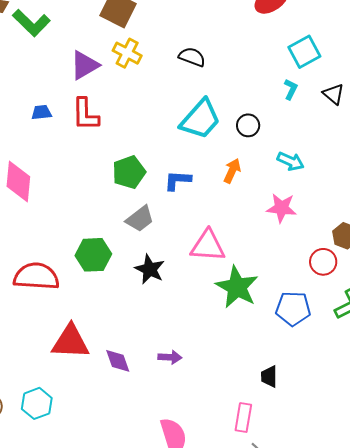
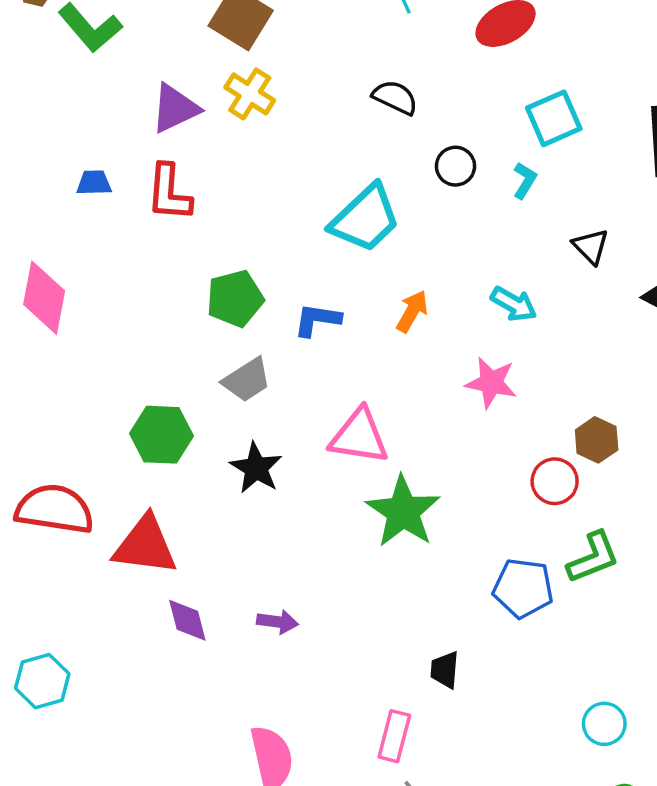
black semicircle: (192, 57) -> (395, 97), moved
black triangle: (334, 94) -> (591, 246), moved
black circle: (248, 125) -> (455, 166), moved
red semicircle: (36, 276) -> (54, 509), moved
blue pentagon: (293, 309) -> (523, 588), moved
red triangle: (70, 342) -> (145, 545), moved

